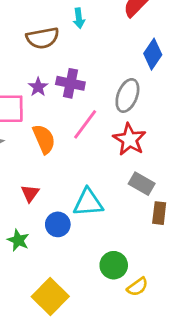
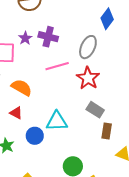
pink line: (85, 124) -> (57, 66), turned 35
orange semicircle: (44, 139) -> (22, 88), moved, turned -40
red triangle: (30, 193) -> (16, 113), turned -40

